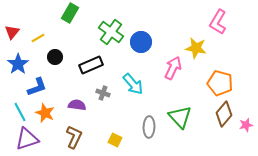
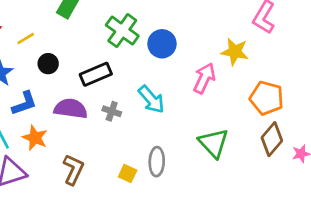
purple semicircle: (77, 105) -> (71, 109), moved, size x1.4
gray ellipse: (149, 127) -> (157, 162), moved

